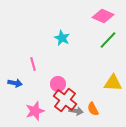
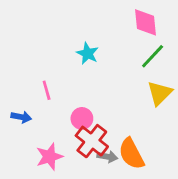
pink diamond: (103, 16) -> (146, 22), turned 60
yellow triangle: (113, 83) -> (160, 93), moved, turned -48
orange semicircle: (93, 109) -> (131, 154), size x1.6

